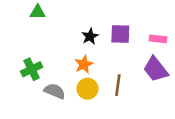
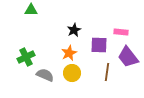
purple square: (120, 34) -> (99, 45), moved
pink rectangle: (158, 39) -> (121, 32), moved
brown line: (118, 85) -> (107, 72), moved

